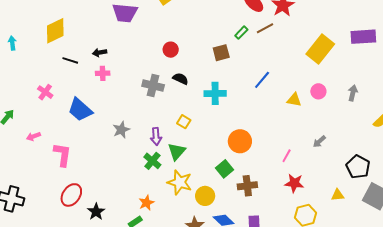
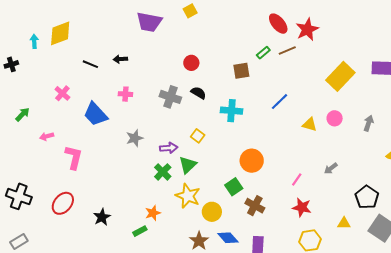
yellow diamond: (55, 31) -> (60, 33), moved
pink cross: (103, 73) -> (125, 94), moved
purple arrow: (156, 136) -> (169, 148), turned -96
brown cross: (247, 186) -> (255, 206), turned 30
red ellipse: (71, 195) -> (63, 203), moved

